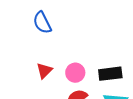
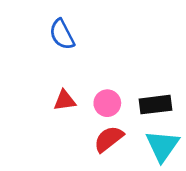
red triangle: (44, 71) -> (65, 100), turned 36

